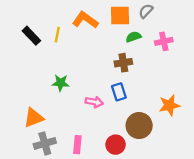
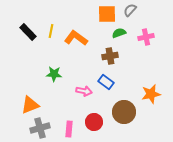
orange L-shape: (85, 20) -> (76, 38), moved
blue rectangle: (119, 92) -> (106, 82), turned -35
red circle: (116, 145) -> (94, 122), moved

